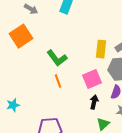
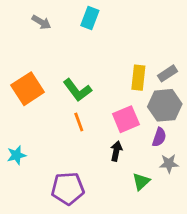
orange square: (21, 36) -> (28, 89), moved
black arrow: (94, 102) -> (116, 151), moved

